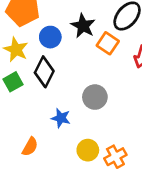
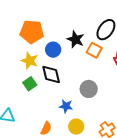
black diamond: (44, 72) -> (51, 75), turned -35
yellow circle: (88, 150) -> (76, 127), moved

